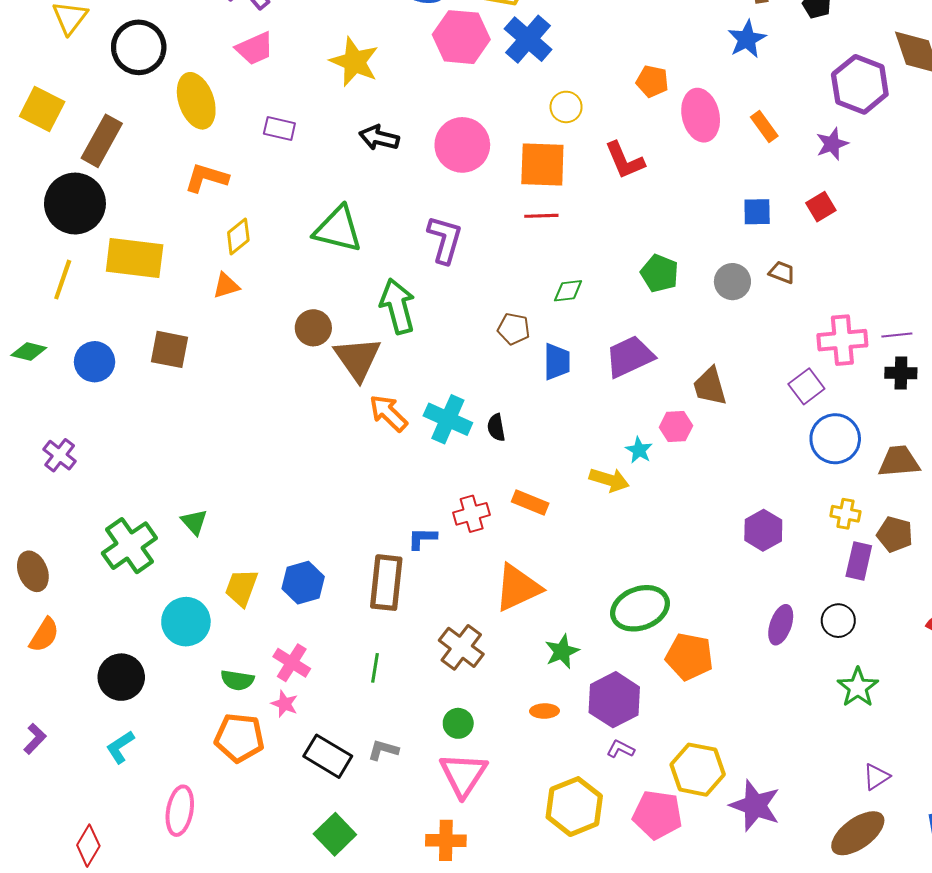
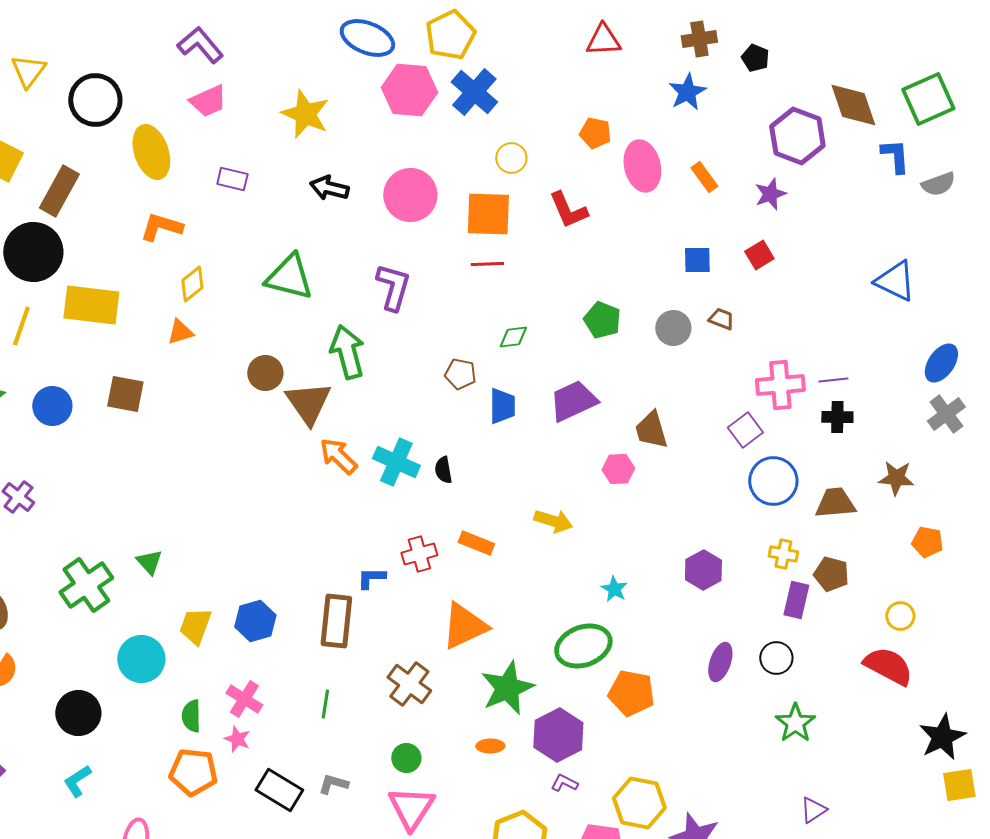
cyan star: (639, 450) -> (614, 589), moved
green star: (562, 651) -> (507, 688), size x1.6
green semicircle: (237, 680) -> (191, 716), turned 80

